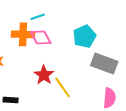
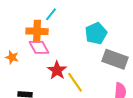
cyan line: (38, 17) -> (51, 14), turned -32
pink diamond: (41, 37) -> (39, 47), moved

